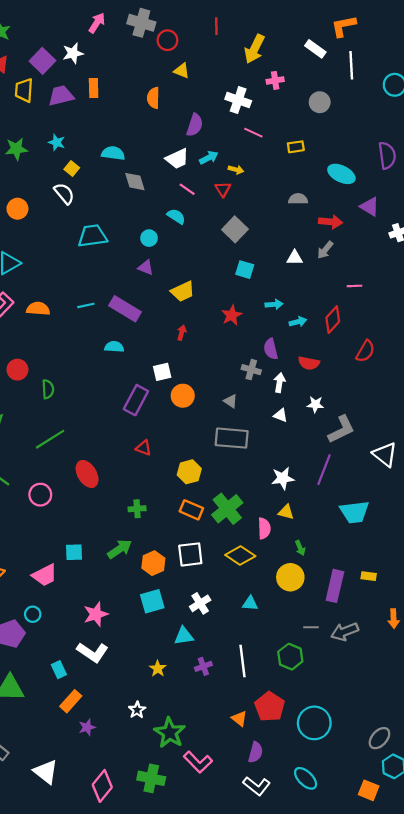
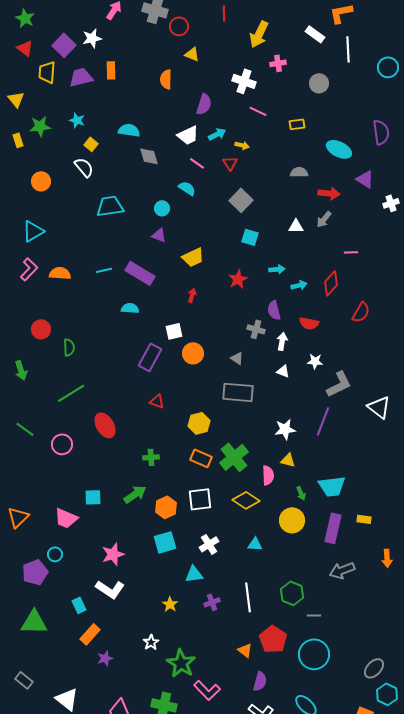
cyan trapezoid: (354, 512) -> (332, 486), moved
pink trapezoid: (45, 575) -> (66, 518), turned 50
gray line: (311, 627) -> (314, 615), moved

